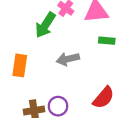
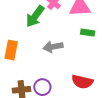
red semicircle: (104, 98) -> (82, 82), turned 60

